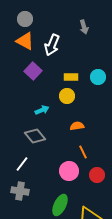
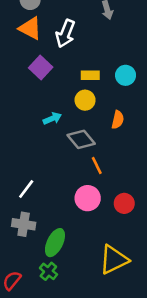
orange semicircle: (77, 126) -> (118, 120), moved, turned 112
gray diamond: (35, 136) -> (81, 139), moved
orange line: (83, 152) -> (97, 165), moved
green ellipse: (60, 205) -> (55, 243), moved

